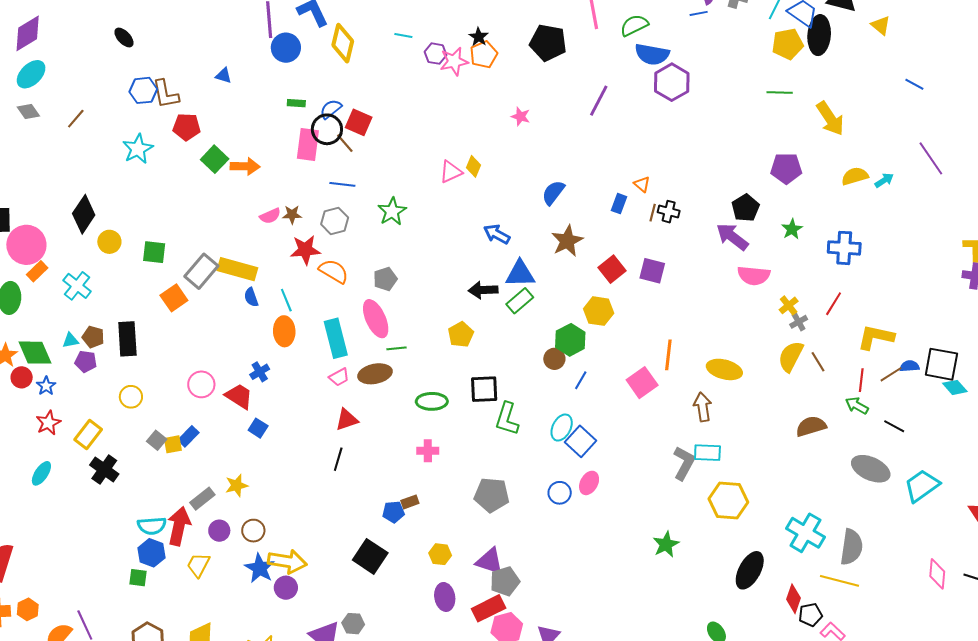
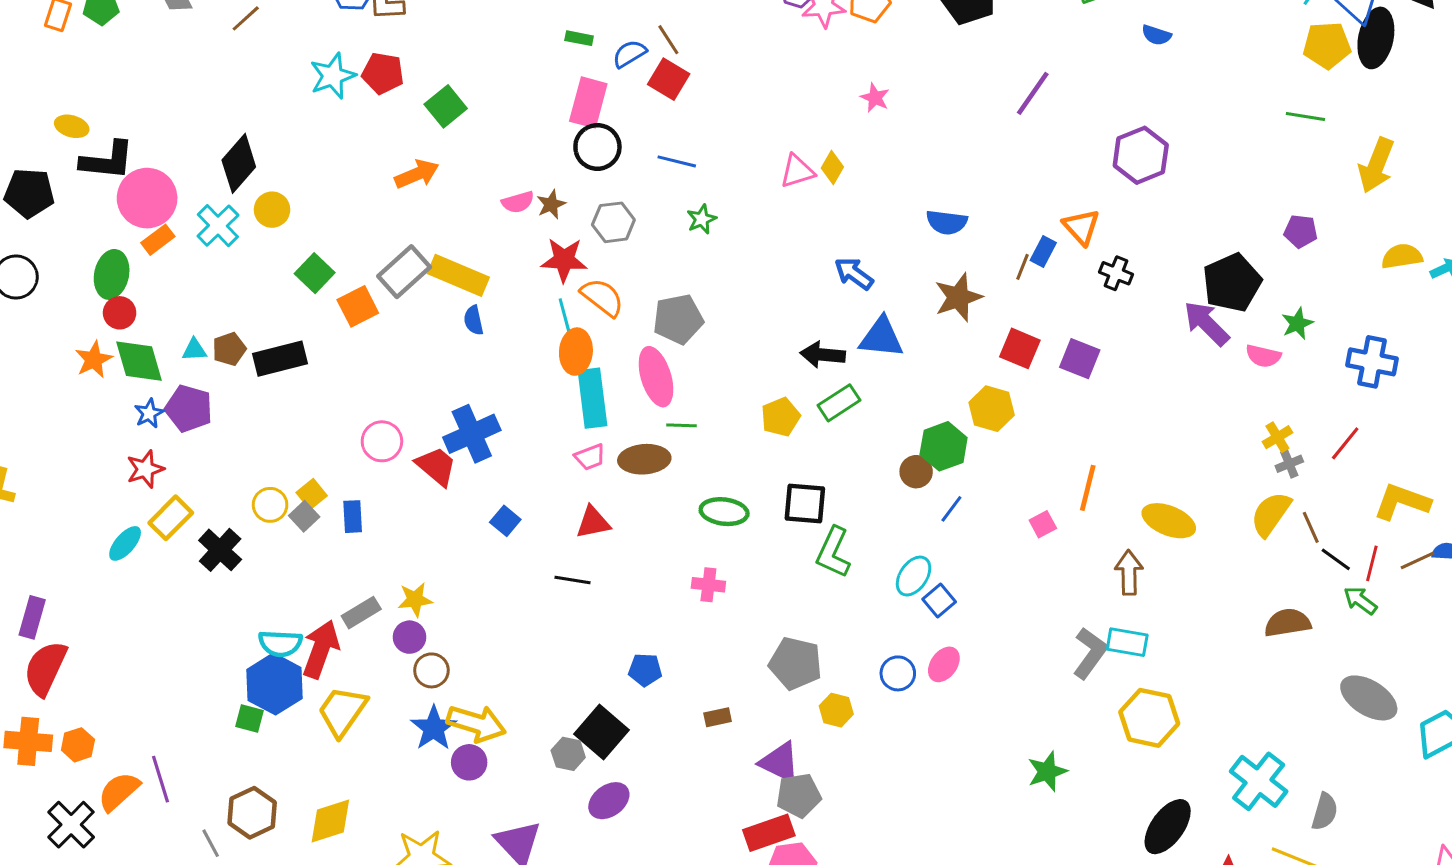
blue semicircle: (652, 54) -> (1156, 35), moved, size x0.6
purple hexagon: (672, 82) -> (1141, 155), moved
pink star: (521, 116) -> (875, 98), moved
yellow arrow: (830, 119) -> (1376, 165), turned 48
red pentagon: (187, 127) -> (383, 73), moved
black circle: (327, 129) -> (597, 147), moved
brown line: (345, 143) -> (668, 40), moved
orange arrow: (245, 166) -> (417, 174), moved, turned -32
purple pentagon: (786, 168) -> (1301, 231), size x0.7
blue line: (342, 184) -> (677, 161), moved
orange triangle: (642, 184) -> (1081, 227), size x1.5
blue semicircle: (553, 193) -> (947, 222), turned -128
black pentagon: (746, 208) -> (1232, 283), size x1.4
green star: (392, 211) -> (702, 219), size x0.7
brown line: (653, 213) -> (1022, 267), moved
brown star: (292, 215) -> (551, 204), turned -30
green square: (154, 252) -> (315, 273), moved, turned 30
red square: (612, 269) -> (1020, 348), turned -36
pink semicircle: (754, 276) -> (1263, 356), moved, size x0.7
gray pentagon: (385, 279) -> (678, 319), size x1.4
cyan cross: (77, 286) -> (218, 226), moved
cyan line: (286, 300) -> (565, 316), moved
green rectangle: (520, 301) -> (839, 403), moved
orange ellipse: (284, 331) -> (576, 352), moved
brown pentagon: (93, 337) -> (229, 349), turned 30
black rectangle: (127, 339) -> (280, 359), turned 72
purple pentagon: (86, 361) -> (189, 408), moved, size x1.4
blue cross: (260, 372) -> (472, 434), size x1.8
red circle: (22, 377) -> (120, 313), moved
pink square: (642, 383) -> (1043, 524), size x0.6
yellow circle: (131, 397) -> (270, 505), moved
black line: (894, 426) -> (1336, 559), moved
blue square: (258, 428) -> (505, 521), moved
yellow rectangle: (88, 434) -> (171, 518), moved
blue rectangle: (188, 436) -> (353, 517), turned -55
blue square: (581, 441) -> (939, 600), size x0.7
yellow square: (173, 444) -> (312, 494), moved, turned -36
black line: (338, 459) -> (572, 580), turned 75
brown rectangle: (410, 502) -> (718, 717), moved
purple circle: (219, 531) -> (410, 637), moved
gray semicircle: (851, 547) -> (1325, 812), size x0.7
blue hexagon: (152, 553) -> (275, 684), size x1.4
yellow hexagon: (440, 554) -> (836, 710), moved
yellow trapezoid: (198, 565) -> (342, 711), size x1.4
purple ellipse: (445, 597) -> (609, 801), moved, turned 56
gray hexagon: (353, 624) -> (568, 754), moved

